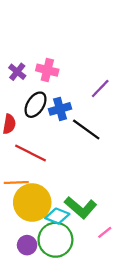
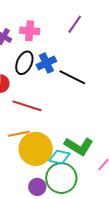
purple line: (100, 88) -> (75, 24), moved

